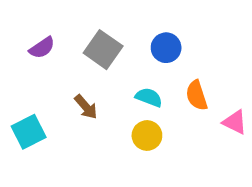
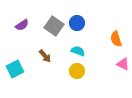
blue circle: (166, 48) -> (77, 23), moved
orange semicircle: (197, 95) -> (116, 39), moved

